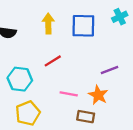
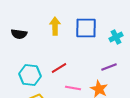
cyan cross: (120, 17) -> (116, 37), moved
red line: (53, 61) -> (59, 68), moved

